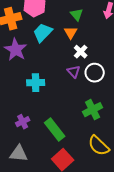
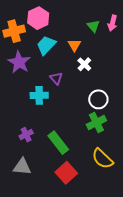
green triangle: (77, 15) -> (93, 26), moved
purple triangle: (74, 72) -> (56, 78), moved
white circle: (95, 73) -> (98, 99), moved

